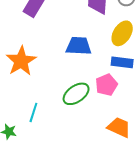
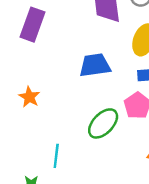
orange star: (21, 61) -> (29, 97), size x0.6

